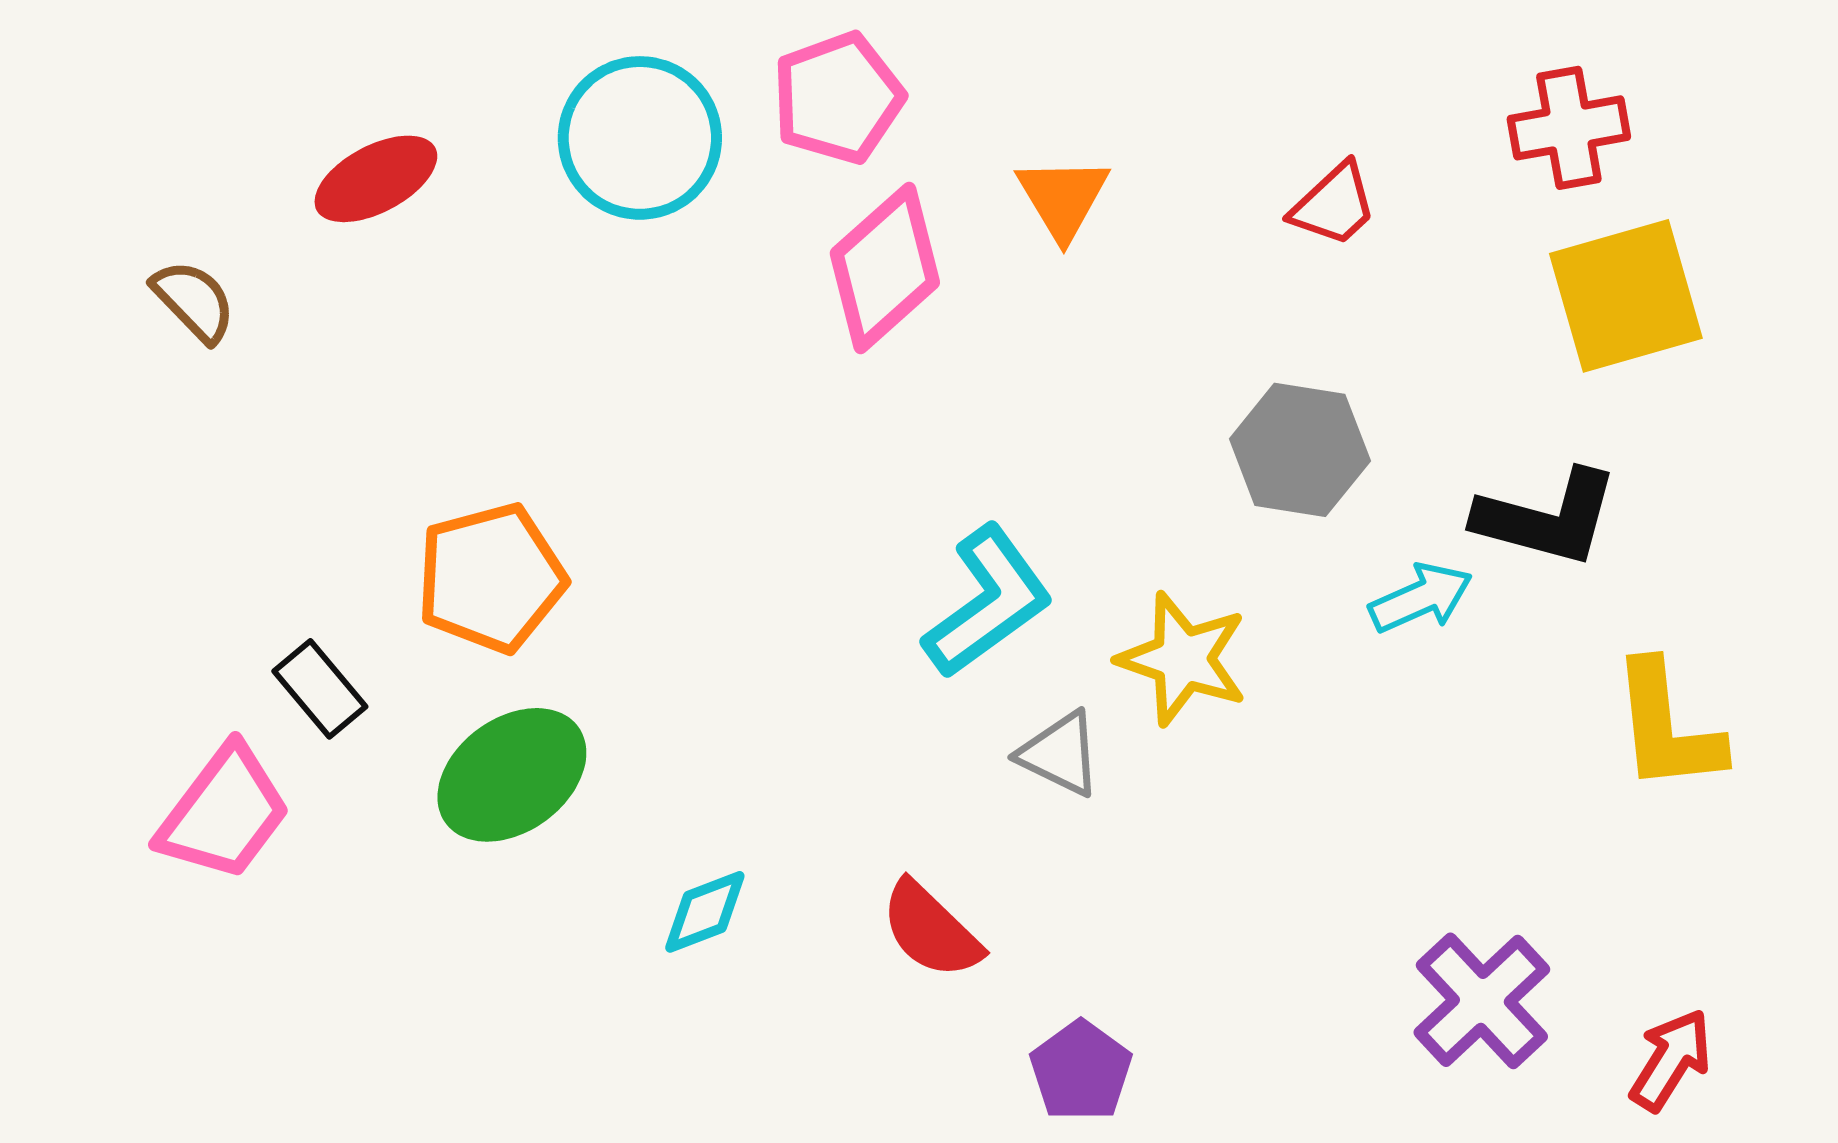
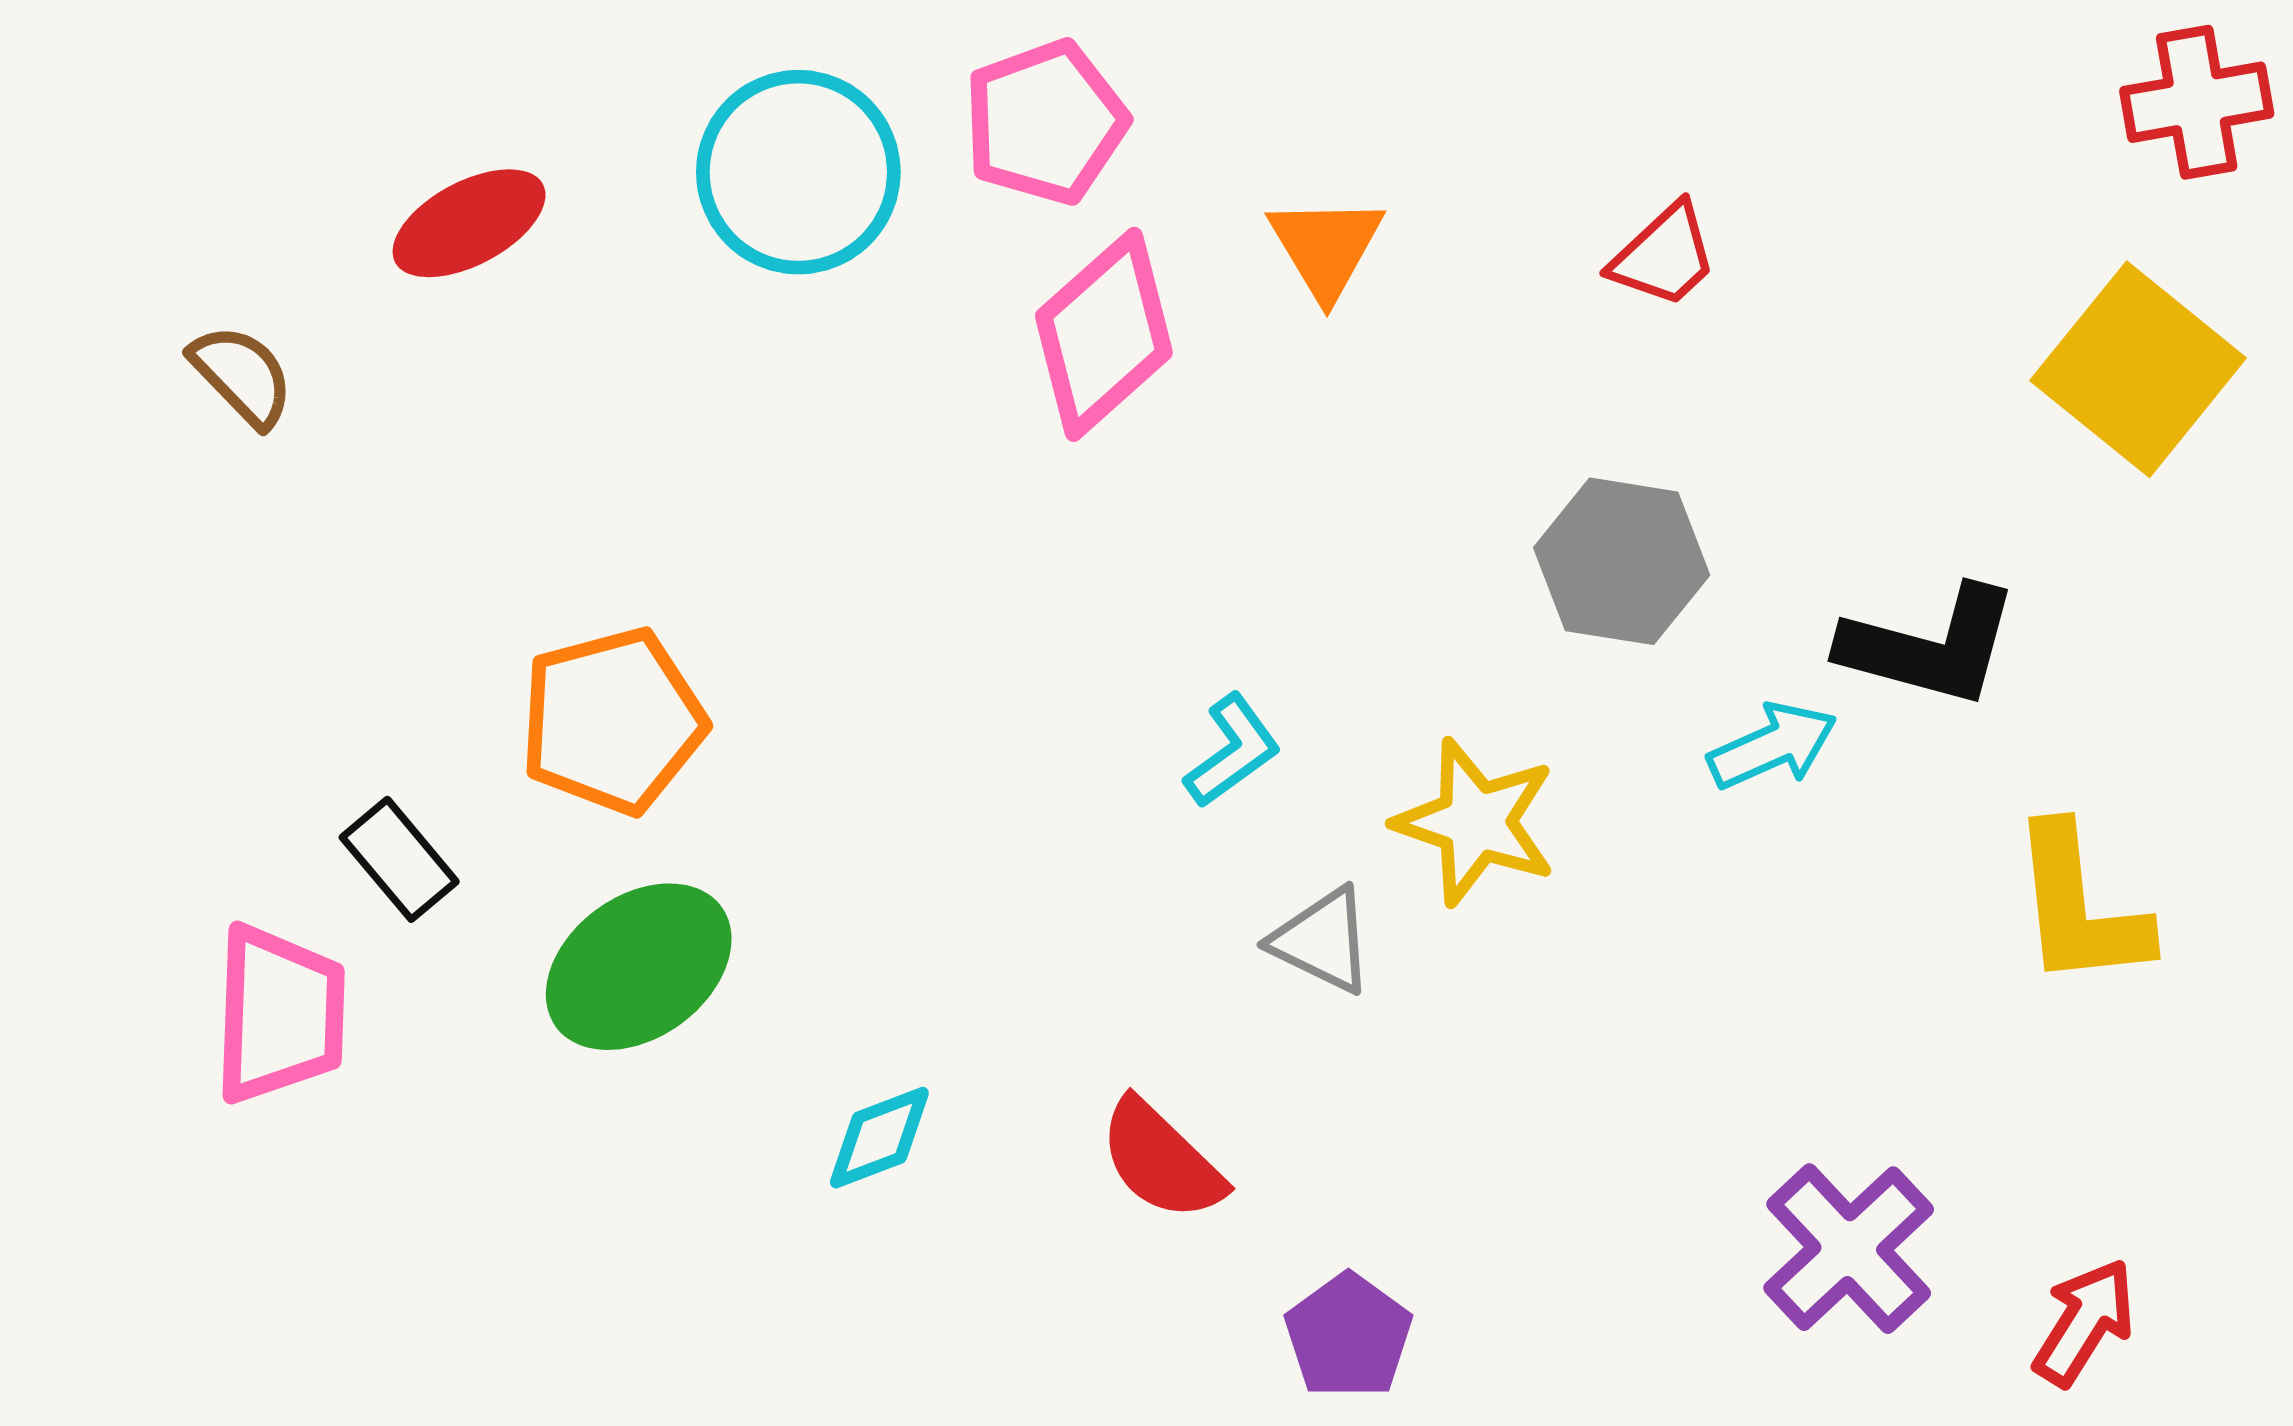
red cross: (1569, 128) -> (2197, 102), moved
yellow square: (1626, 296) -> (2138, 369), moved, turned -35
cyan L-shape: (988, 602) -> (1232, 751), size x0.6
pink trapezoid: (224, 813) -> (279, 1014), turned -35

